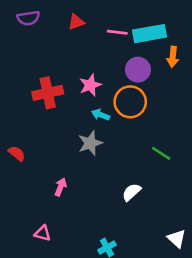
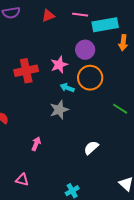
pink line: (117, 32) -> (80, 15), moved
purple circle: (138, 70) -> (85, 50), moved
green line: (161, 153) -> (120, 109), moved

